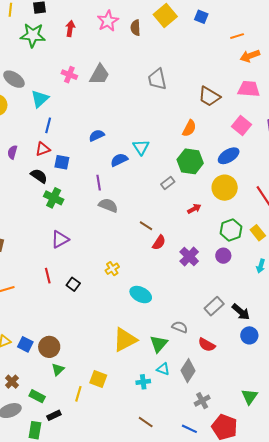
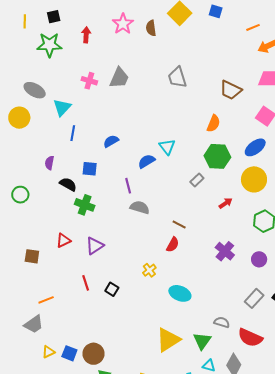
blue semicircle: (97, 135) -> (111, 141), moved
red triangle: (43, 149) -> (64, 240), moved
purple semicircle: (12, 152) -> (49, 163), moved
red semicircle: (159, 243) -> (173, 245), moved
purple circle: (223, 256) -> (259, 259), moved
red semicircle: (207, 345) -> (250, 338), size x1.4

